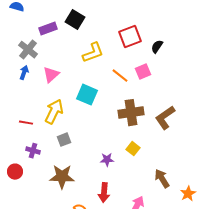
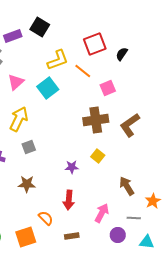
pink square: (143, 72) -> (108, 88), moved
orange line: (120, 76) -> (83, 71), moved
cyan square: (87, 95) -> (48, 88), moved, turned 30
brown star: (62, 177) -> (27, 184), size x0.7

